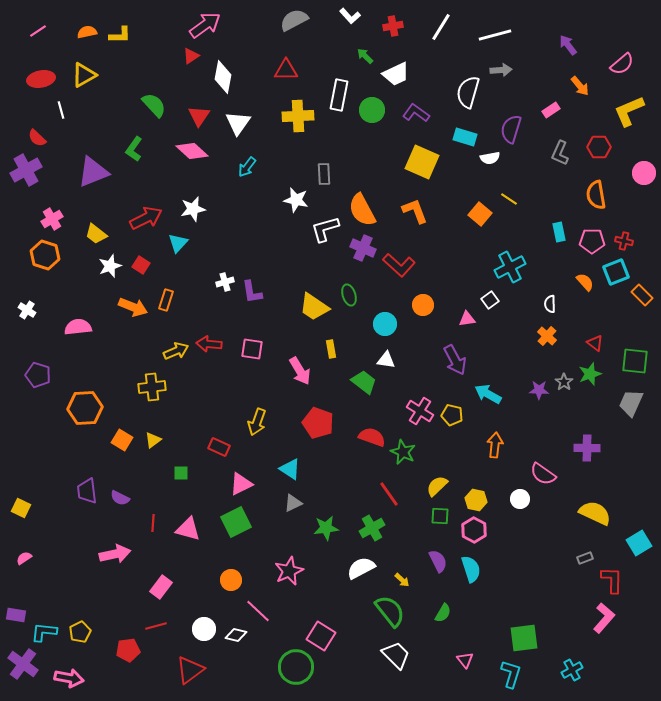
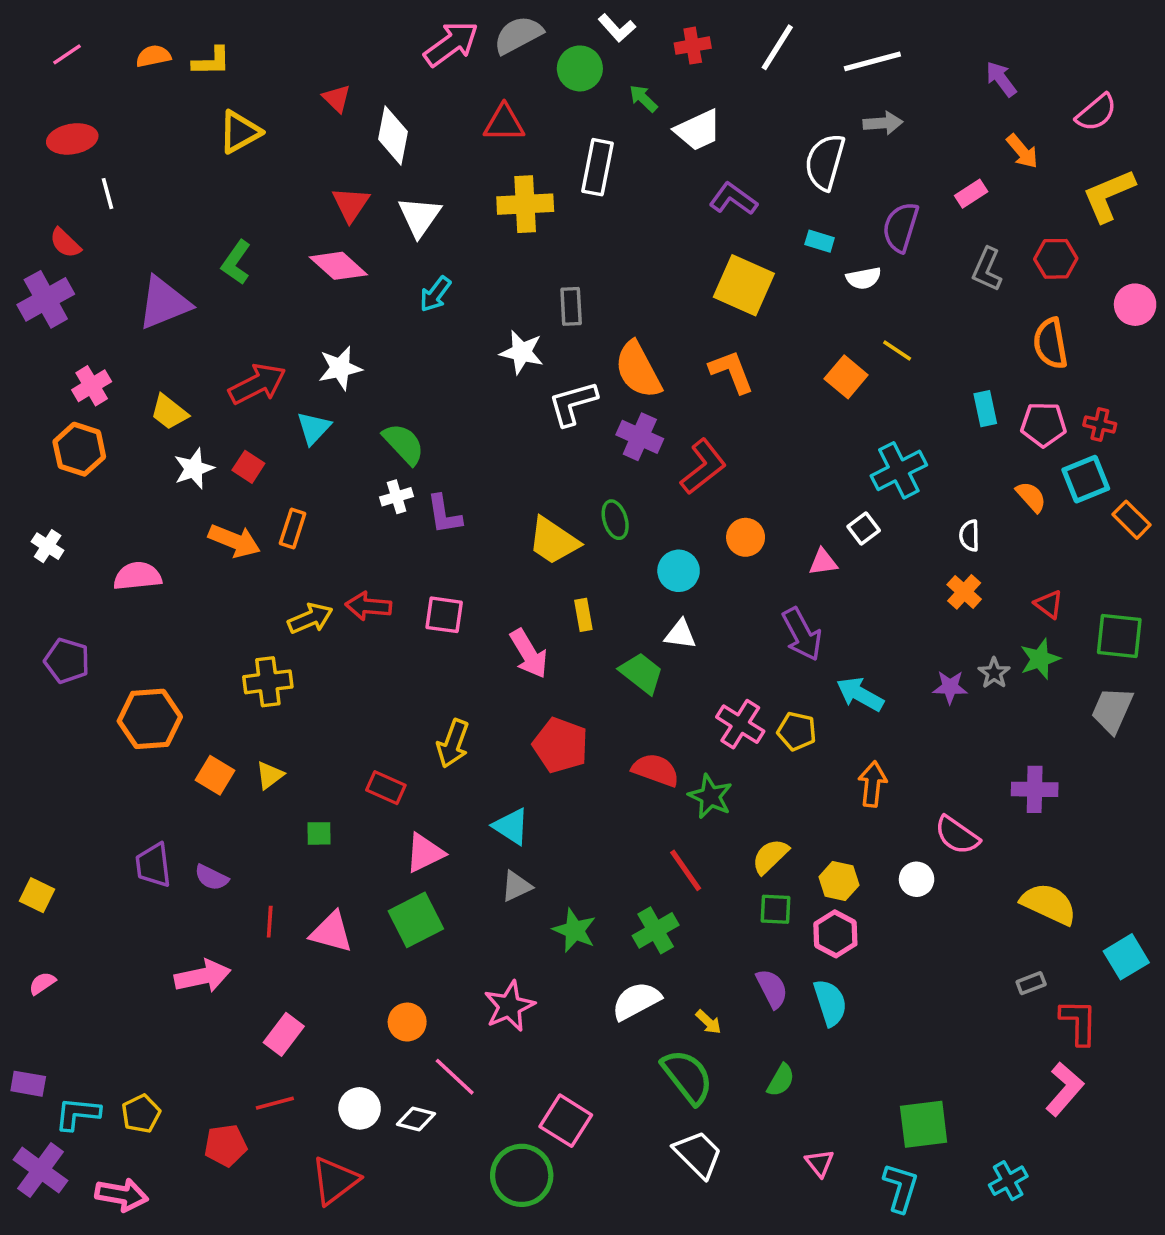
pink arrow: (205, 25) -> (451, 44), moved
red triangle: (191, 56) -> (337, 98), turned -42
yellow triangle: (84, 75) -> (240, 132), moved
green semicircle: (154, 105) -> (404, 444), moved
green circle: (372, 110) -> (580, 68), moved
cyan rectangle: (465, 137) -> (820, 241), size x0.7
red L-shape: (399, 265) -> (703, 467), turned -80
green star: (326, 528) -> (575, 930), turned 30

